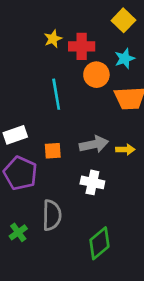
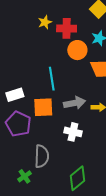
cyan line: (56, 94) -> (52, 79), moved
orange square: (53, 151) -> (43, 107), size x1.5
green cross: (18, 232) -> (25, 176), moved

